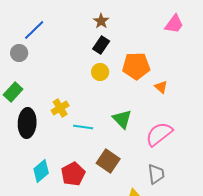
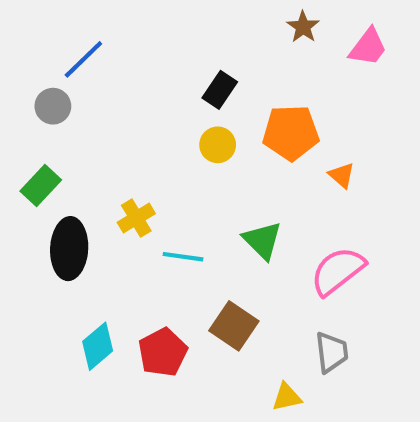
brown star: (101, 21) -> (303, 27), moved

